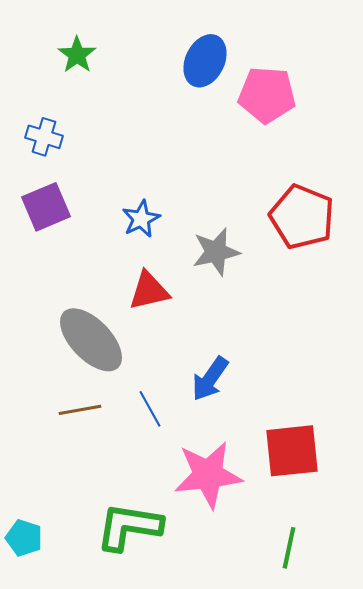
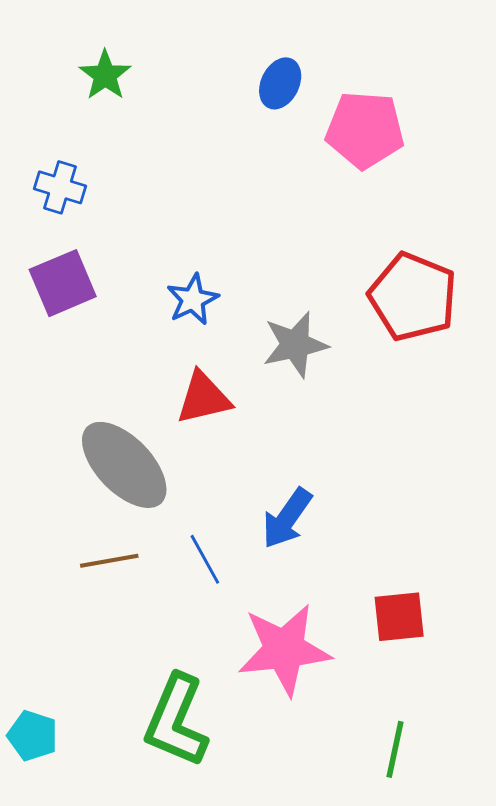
blue ellipse: (205, 61) -> (280, 83), size x0.7
red square: (292, 451) -> (399, 617), size x0.7
green L-shape: (129, 527) -> (176, 721), turned -76

